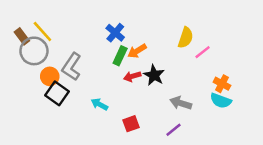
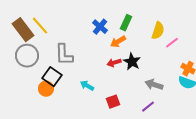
brown rectangle: (22, 36) -> (23, 30), size x1.6
gray circle: (34, 51) -> (27, 56), moved
green rectangle: (120, 56) -> (126, 23), moved
gray L-shape: (72, 67) -> (64, 55), turned -35
orange circle: (50, 76) -> (46, 89), moved

